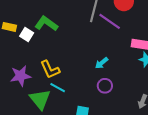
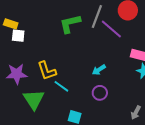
green L-shape: (46, 24) -> (70, 24), moved, turned -55
white square: (27, 35) -> (18, 36), moved, turned -32
cyan line: (58, 88) -> (61, 86), moved

